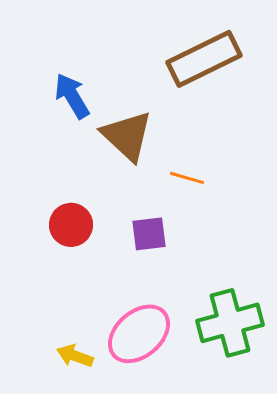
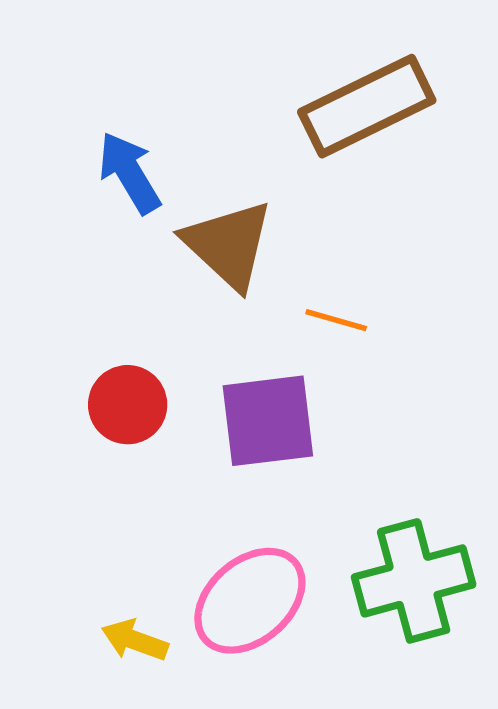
purple square: (149, 234) -> (268, 421), size x1.5

